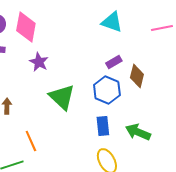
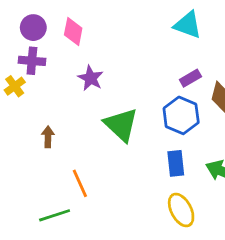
pink diamond: (26, 27) -> (73, 32), size x0.7

